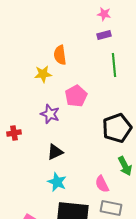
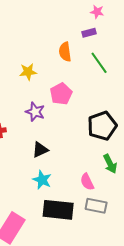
pink star: (104, 14) -> (97, 12), moved
orange semicircle: (60, 55) -> (65, 52), moved
green line: (114, 65) -> (99, 63), turned -30

